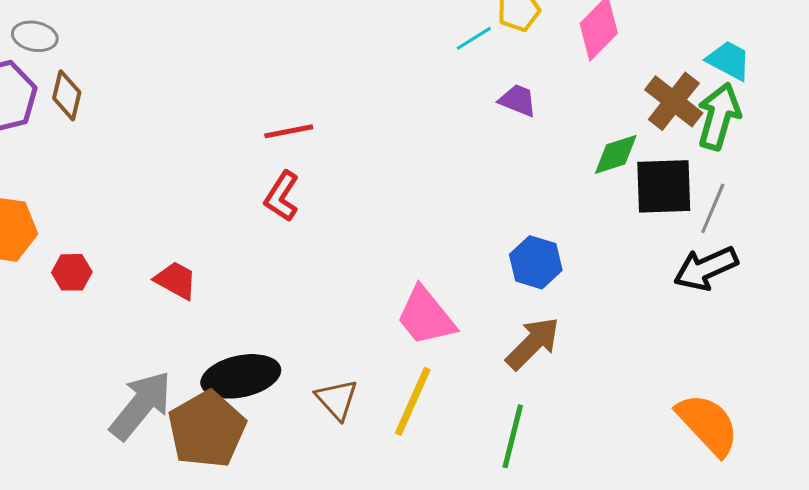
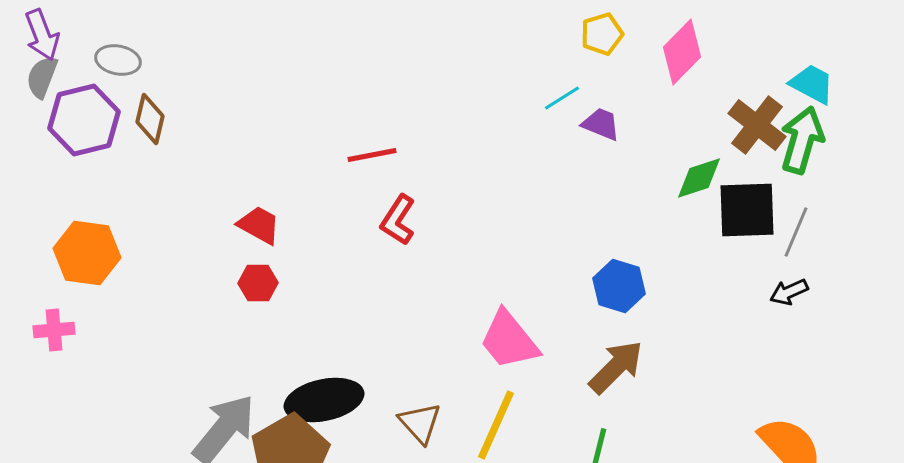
cyan line: (474, 38) -> (562, 98), moved
red L-shape: (282, 196) -> (398, 220), moved
black arrow: (706, 268) -> (789, 292), size x0.6
red hexagon: (72, 272) -> (258, 283), moved
red trapezoid: (176, 280) -> (259, 225), moved

